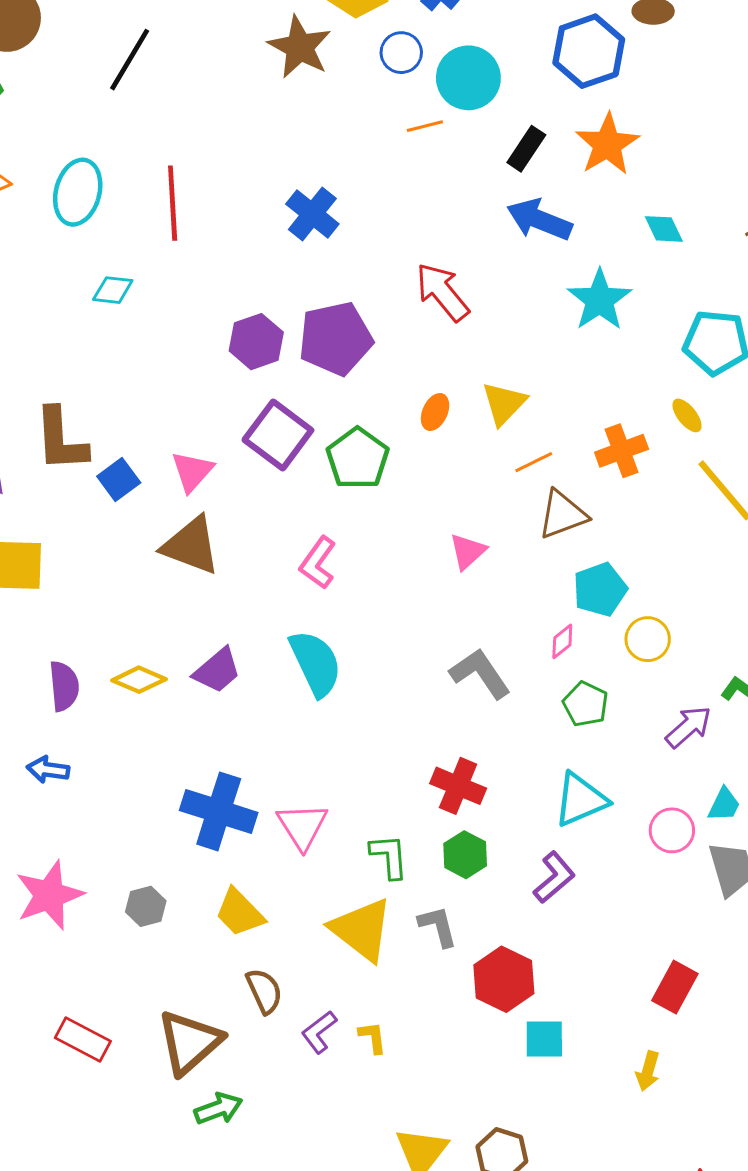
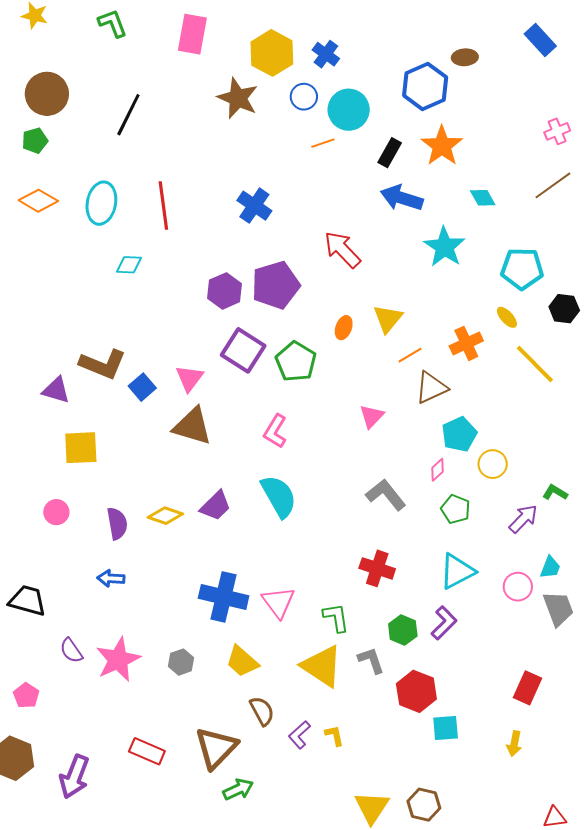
brown L-shape: (61, 440) -> (103, 364), turned -60
green hexagon: (465, 855) -> (403, 630), moved

